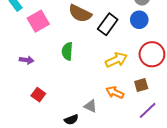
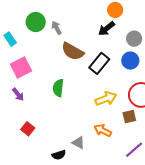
pink square: (38, 21) -> (21, 68), moved
purple arrow: (27, 60) -> (18, 94), turned 40
brown square: (141, 85) -> (129, 117), moved

